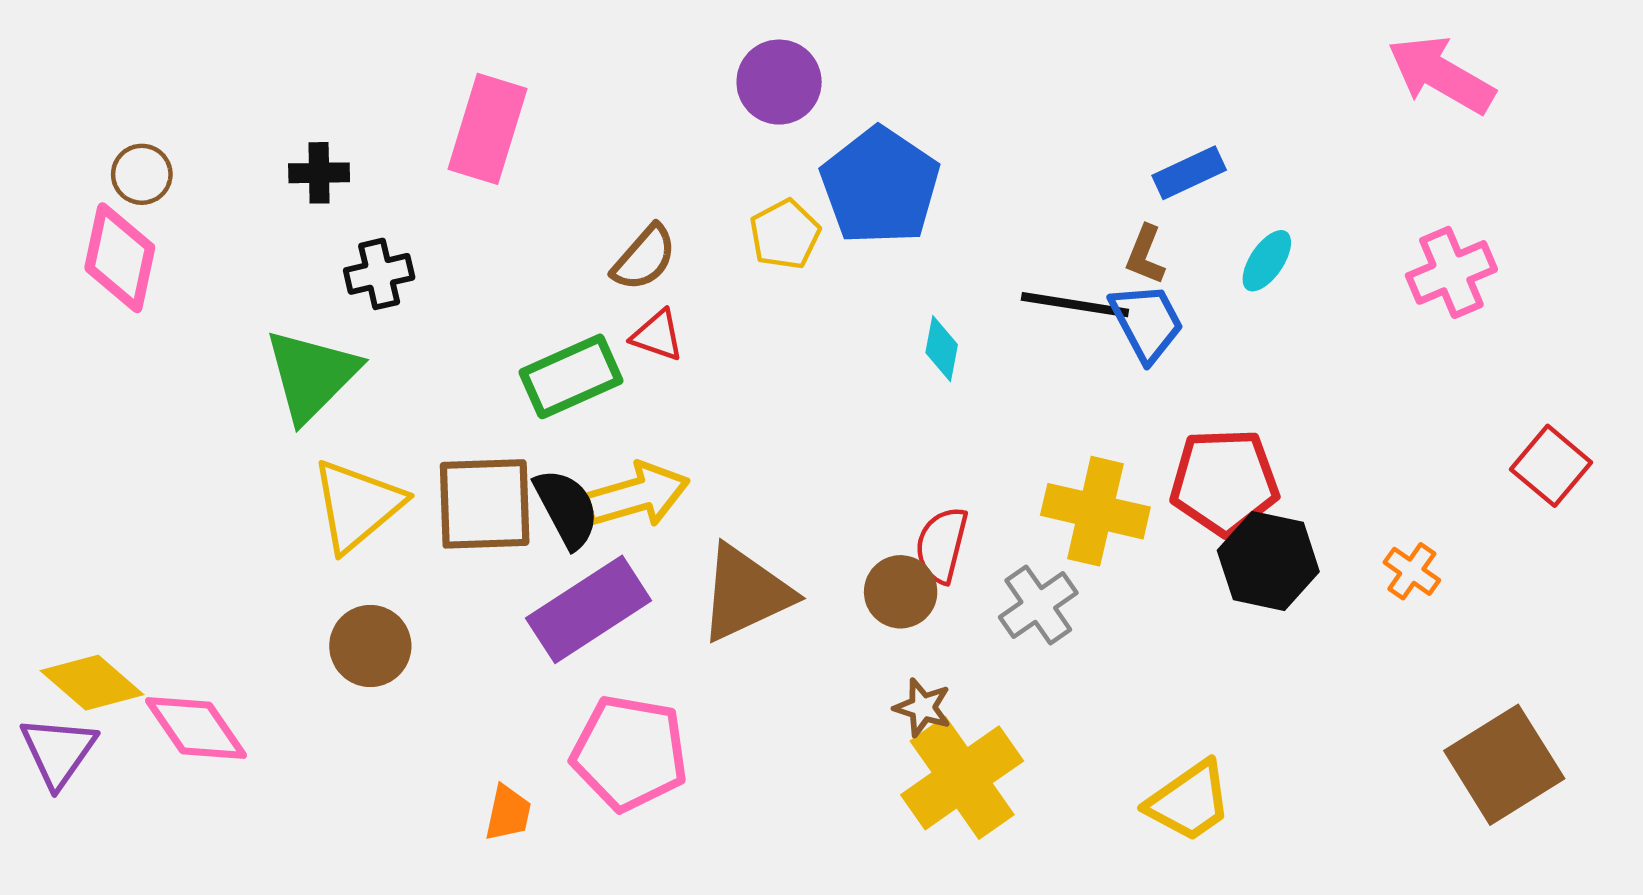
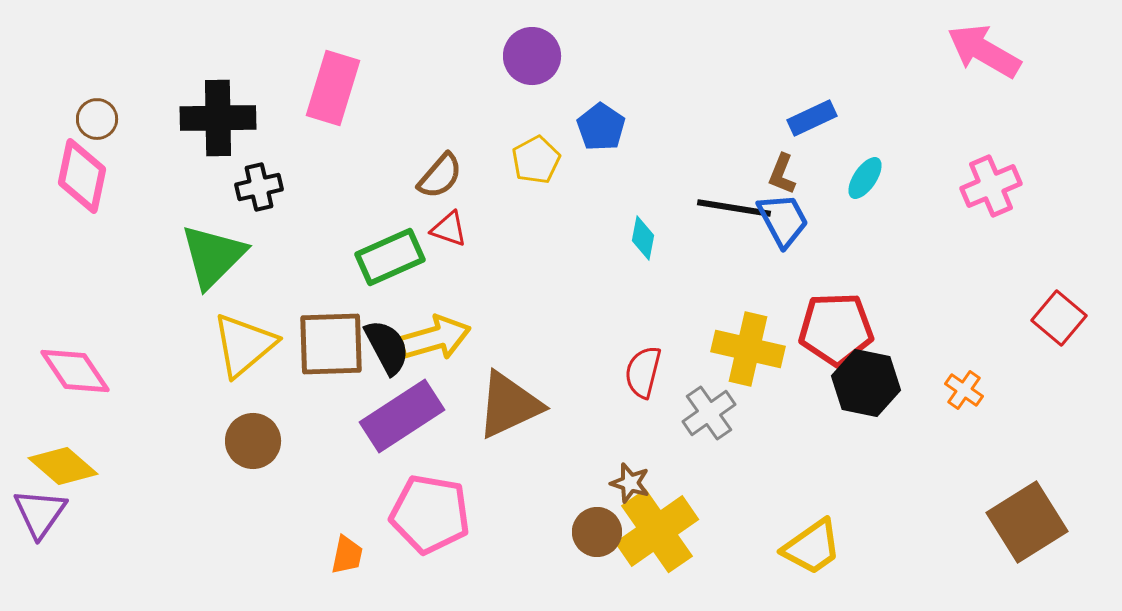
black cross: (319, 173) -> (218, 118), size x1.8
blue pentagon: (880, 186) -> (601, 127), size x0.6
brown circle: (901, 592) -> (597, 532), moved
pink diamond: (196, 728) -> (75, 371), moved

